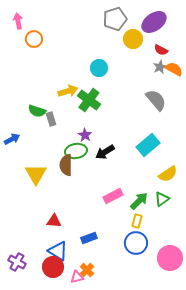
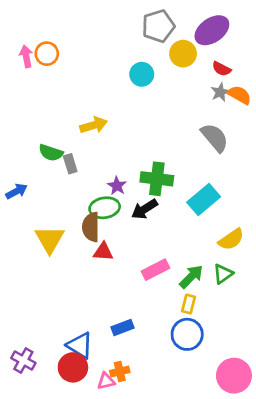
pink arrow: (18, 21) -> (26, 56), moved
cyan circle: (99, 68) -> (142, 74), moved
green cross: (89, 100) -> (157, 179), moved, turned -30
red triangle: (54, 221) -> (103, 252), moved
pink circle: (170, 258) -> (234, 376), moved
orange cross: (87, 270) -> (120, 372), turned 32

